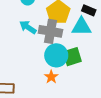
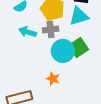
gray cross: (50, 31) -> (51, 29), size x0.7
orange star: (51, 77) -> (53, 79), moved

